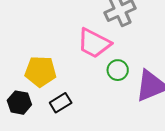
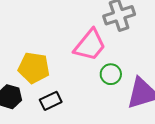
pink trapezoid: (94, 43) -> (90, 45), turned -84

